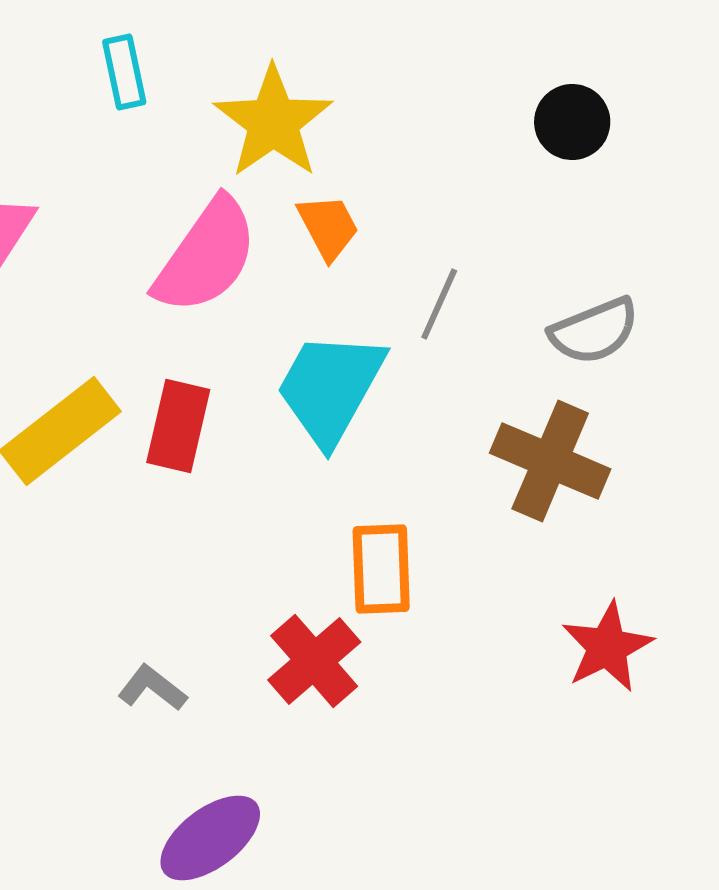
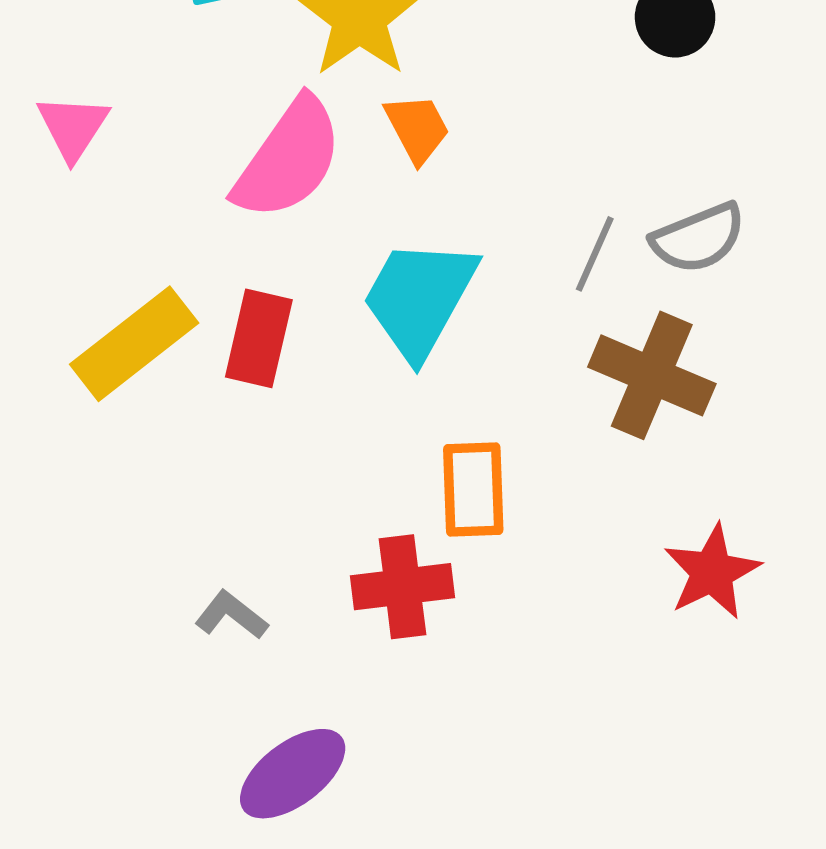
gray line: (439, 304) -> (595, 254), moved
red cross: (314, 661) -> (402, 587), turned 34

